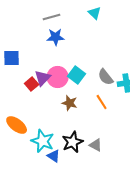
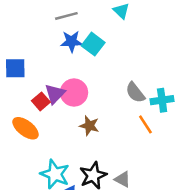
cyan square: (77, 75) -> (93, 44), moved
orange line: (102, 102) -> (145, 124), moved
orange ellipse: (17, 125) -> (26, 128), moved

